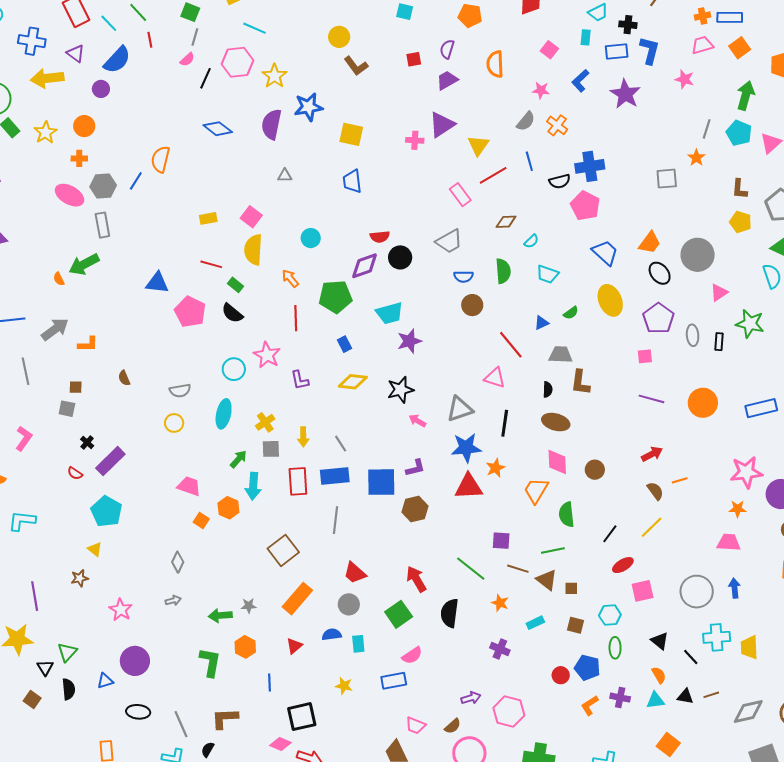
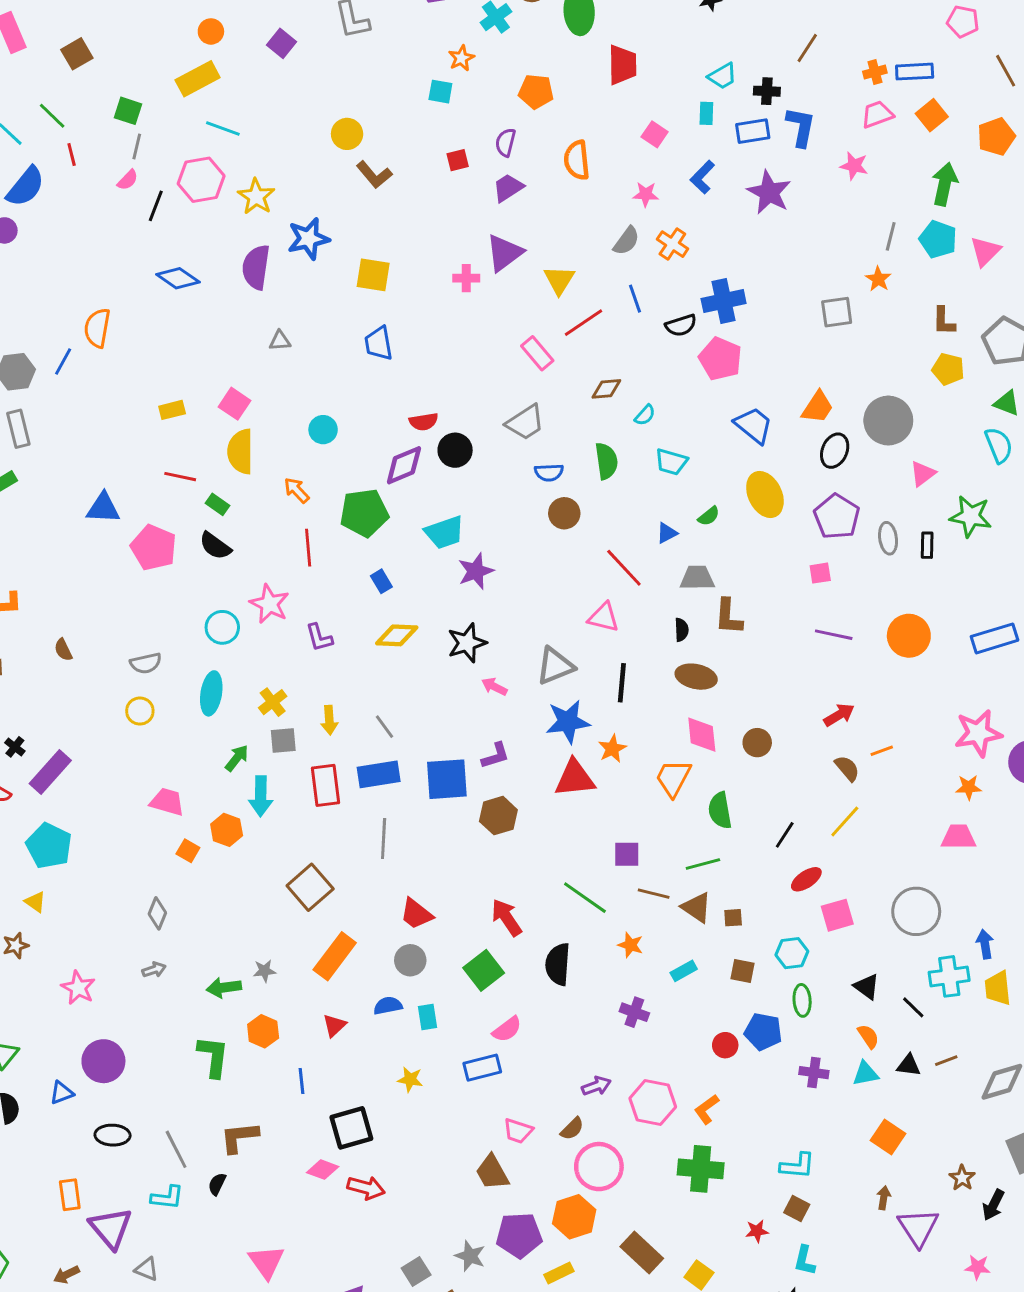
black ellipse: (660, 273) -> (835, 451), turned 65
blue arrow: (735, 588) -> (985, 944), moved
orange L-shape: (590, 705) -> (707, 1109), moved

